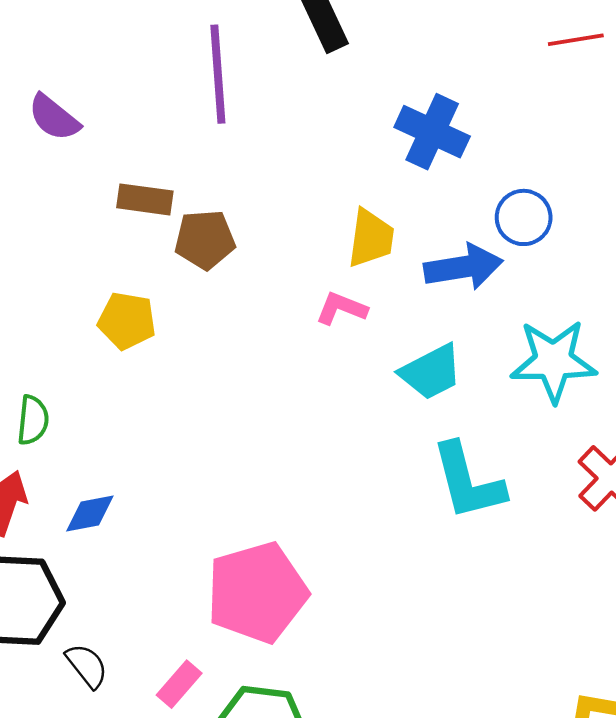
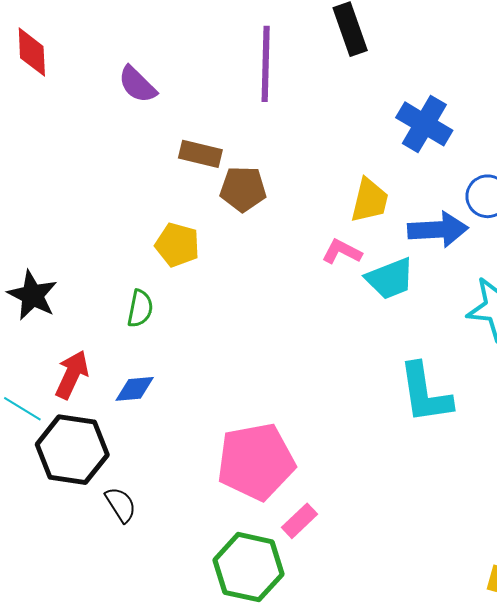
cyan trapezoid: (431, 372) -> (390, 279), moved
green semicircle: (33, 420) -> (140, 309), moved
pink rectangle: (179, 684) -> (300, 521), moved

